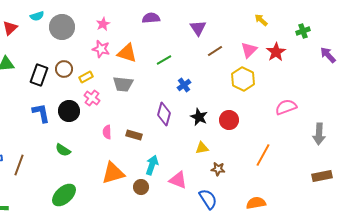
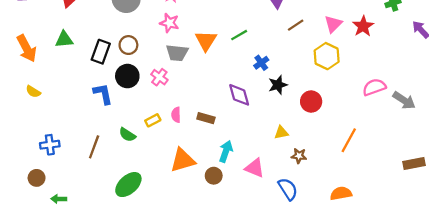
orange triangle: (127, 53) -> (206, 41), moved, turned 45
yellow rectangle: (86, 77) -> (153, 120), moved
gray trapezoid: (123, 84) -> (177, 53), moved
black circle: (69, 111) -> (127, 76), moved
purple diamond: (164, 114) -> (239, 95), turned -30
black star: (199, 117) -> (278, 85), moved, turned 30
gray arrow: (319, 134) -> (404, 100), moved, turned -60
brown line: (19, 165) -> (94, 147), moved

